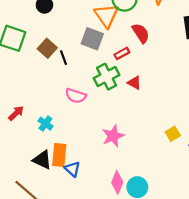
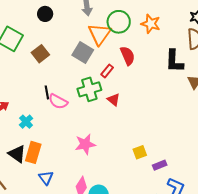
red rectangle: (122, 53) -> (107, 71), turned -32
black line: (63, 58) -> (47, 92), moved
blue triangle: (72, 169) -> (46, 178), moved

